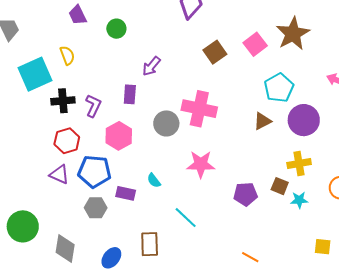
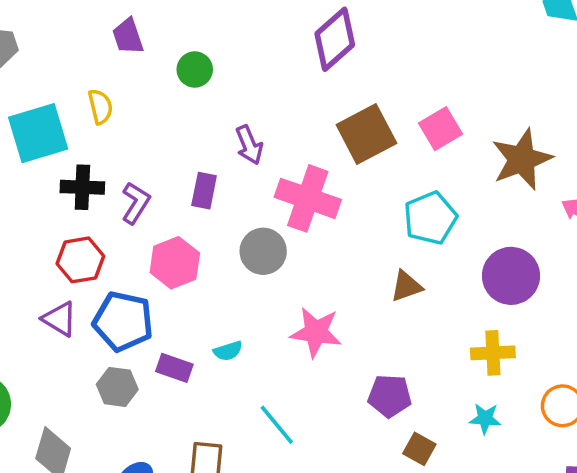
brown star: (293, 34) -> (522, 159), moved
brown square: (215, 52) -> (366, 134), size x1.4
purple arrow: (151, 66) -> (249, 145), turned -70
cyan pentagon: (279, 88) -> (430, 218), moved
pink cross: (199, 109) -> (308, 198), moved
brown triangle: (262, 121) -> (406, 286), moved
cyan semicircle: (154, 180) -> (228, 351), turned -77
brown square: (280, 186) -> (419, 449), moved

